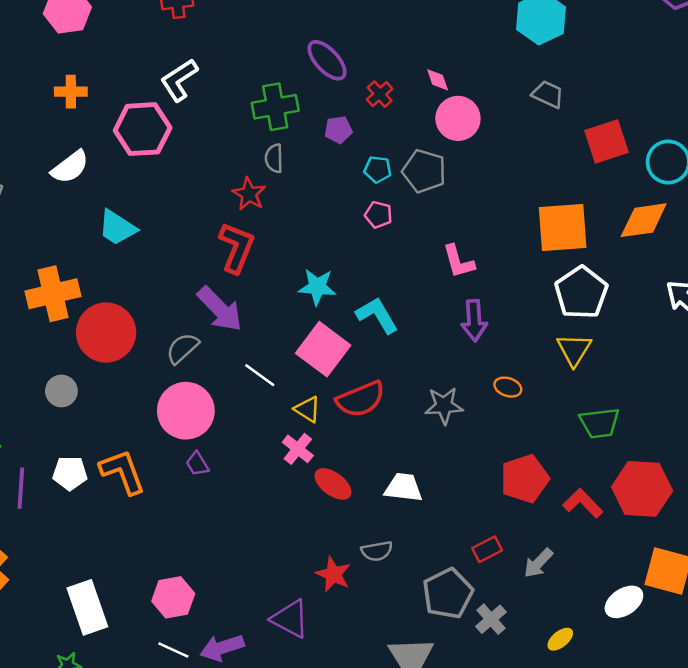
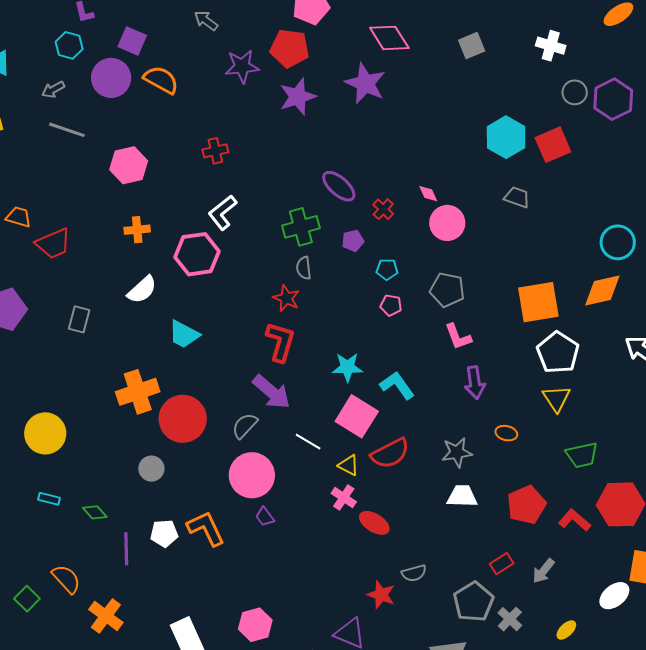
red square: (606, 141) -> (553, 145), moved
gray pentagon: (424, 171) -> (447, 290), moved
white trapezoid: (404, 488) -> (462, 496), moved

